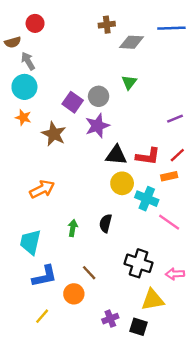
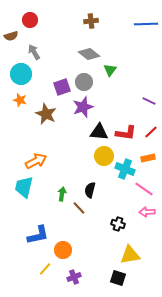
gray diamond: (131, 42) -> (89, 54), moved, turned 35
gray arrow: (28, 61) -> (34, 52), moved
purple square: (73, 102) -> (62, 87), turned 36
purple line: (175, 119) -> (149, 101), turned 48
orange rectangle: (169, 176) -> (148, 158), moved
cyan trapezoid: (30, 242) -> (24, 187), moved
black cross: (139, 263) -> (118, 224), size x0.6
brown line: (89, 273) -> (79, 208), moved
pink arrow: (175, 274) -> (147, 212), moved
yellow line: (42, 316) -> (45, 269), moved
purple cross: (110, 319) -> (74, 277), moved

